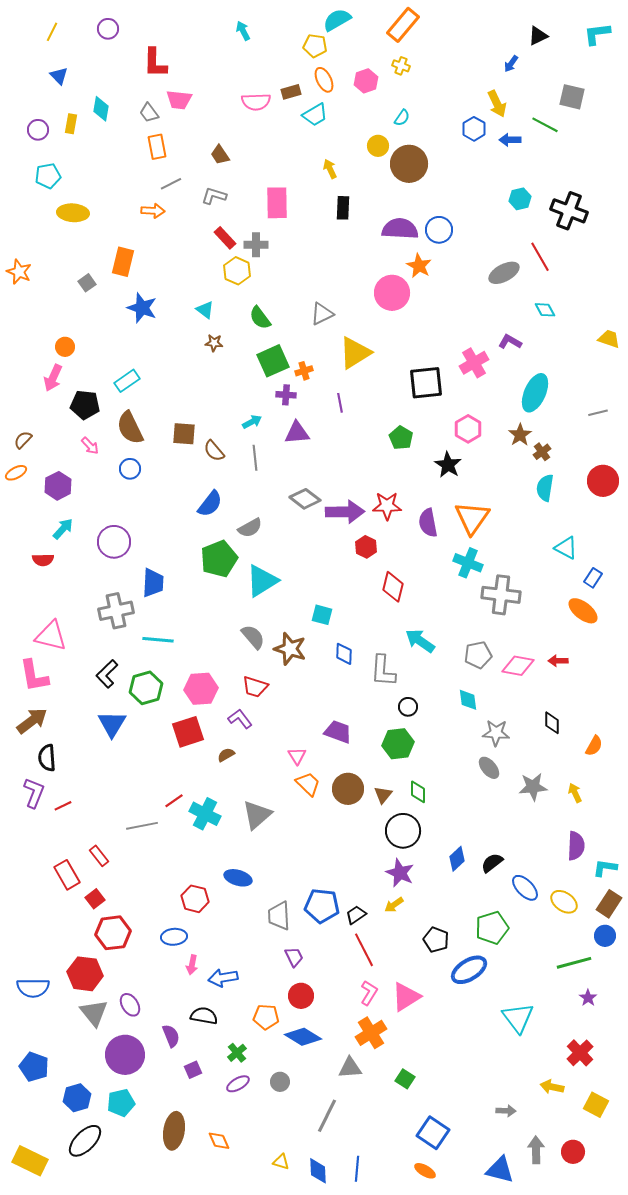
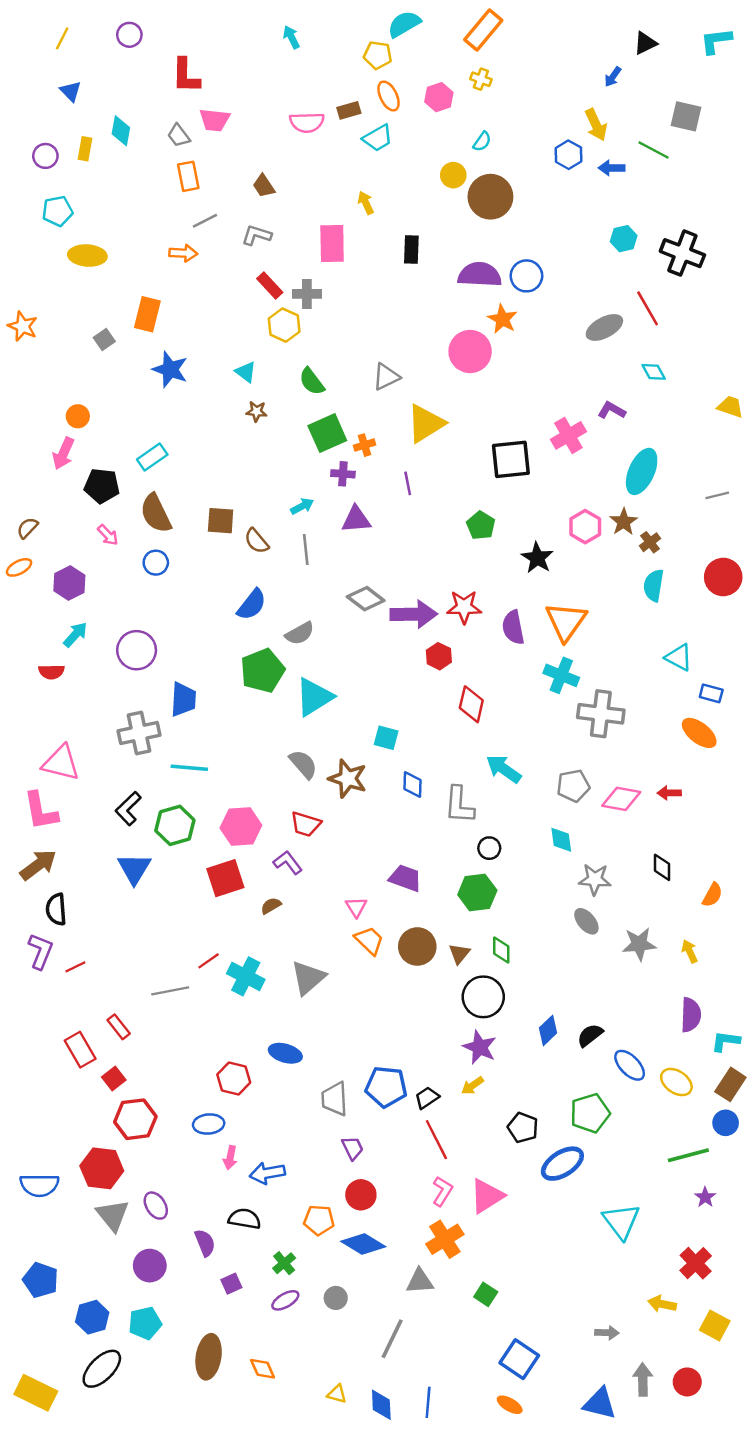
yellow arrow: (330, 169) -> (366, 203), moved
pink hexagon: (468, 429) -> (585, 527), moved
blue rectangle: (593, 578) -> (711, 693), turned 72
purple circle: (125, 1055) -> (150, 1266), size x0.7

